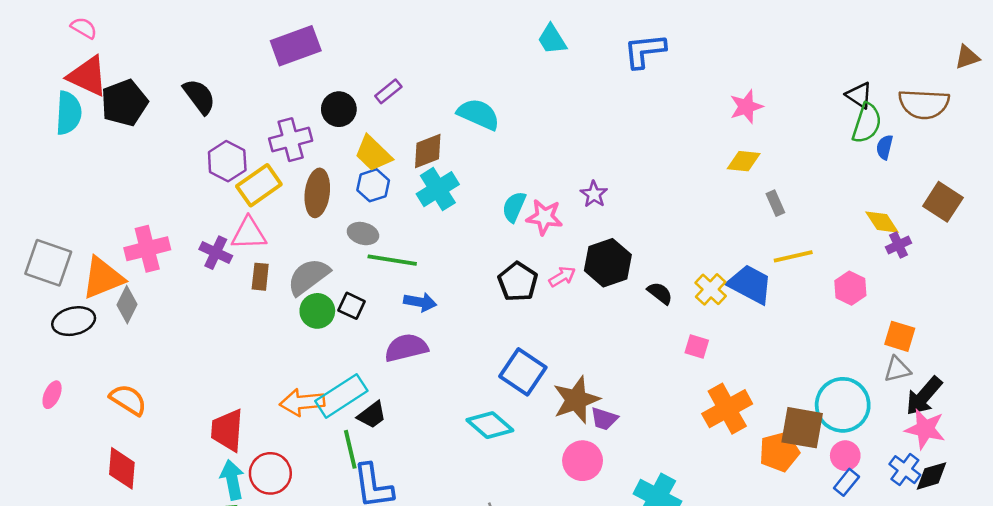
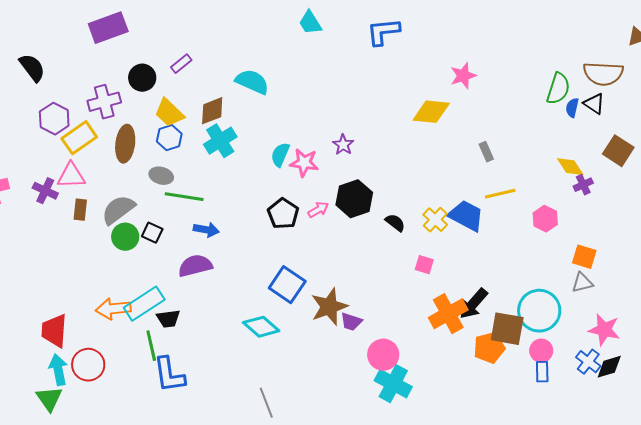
black triangle: (859, 95) -> (594, 104), moved
yellow diamond: (744, 161) -> (431, 112), moved, size x1.4
black arrow: (924, 396) -> (473, 304), moved
black trapezoid: (372, 415) -> (168, 319), turned 30
pink circle: (583, 461) -> (383, 355), moved
blue rectangle: (846, 482) -> (542, 372), turned -40

